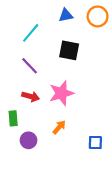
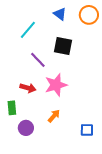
blue triangle: (66, 15) -> (60, 14), turned 48
purple line: (30, 66) -> (38, 60), moved

